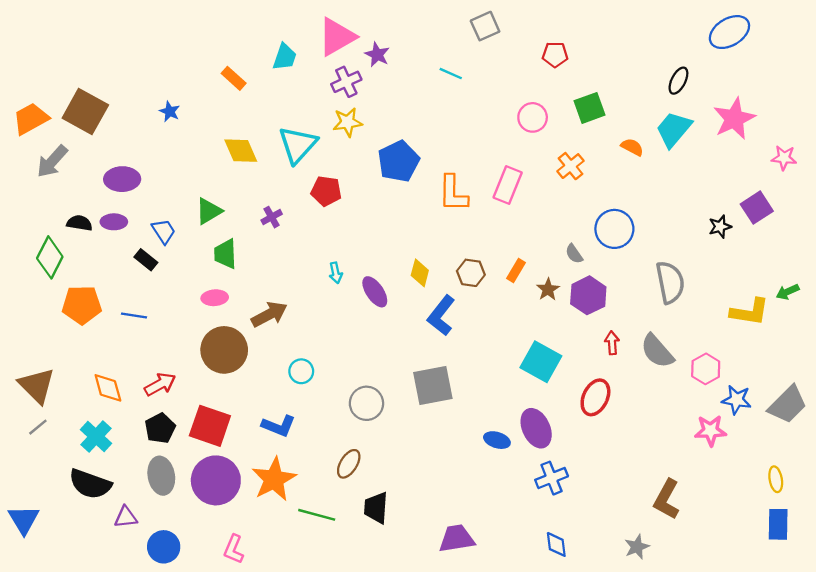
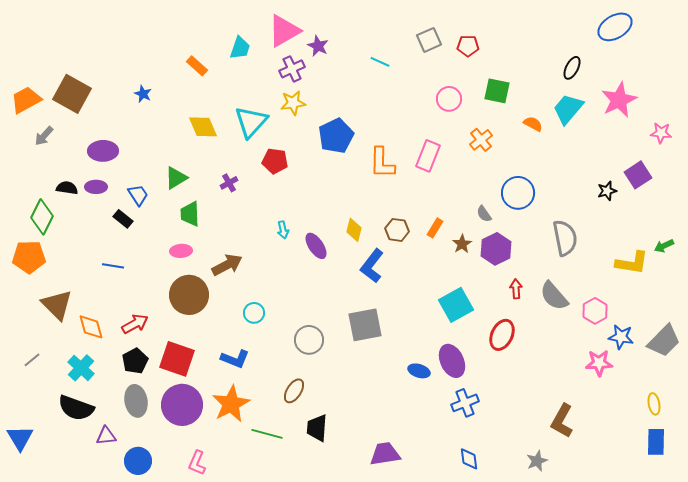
gray square: (485, 26) -> (429, 40), moved
green square: (589, 108) -> (497, 91), turned 32
gray arrow: (52, 161) -> (44, 136), size x0.7
orange pentagon: (82, 305) -> (29, 257), moved
cyan square: (541, 362) -> (456, 305), turned 32
brown triangle: (37, 386) -> (57, 305), moved

